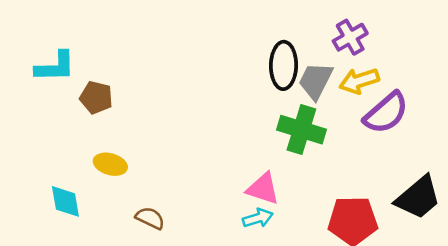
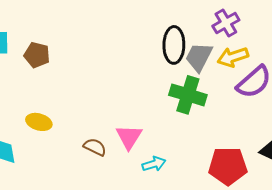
brown pentagon: (96, 97) -> (37, 55), moved
pink triangle: (263, 189) -> (129, 137), moved, turned 44
brown semicircle: (150, 218) -> (95, 147), moved

